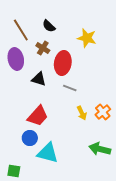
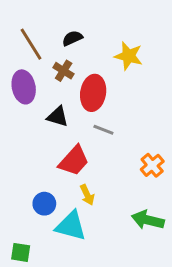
black semicircle: (49, 26) -> (72, 38), turned 112
yellow arrow: (82, 113) -> (87, 195), moved
red trapezoid: (38, 116) -> (74, 161), moved

